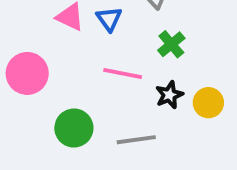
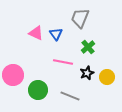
pink circle: (27, 73) -> (13, 75), moved
gray line: (136, 140) -> (70, 96), turned 30

